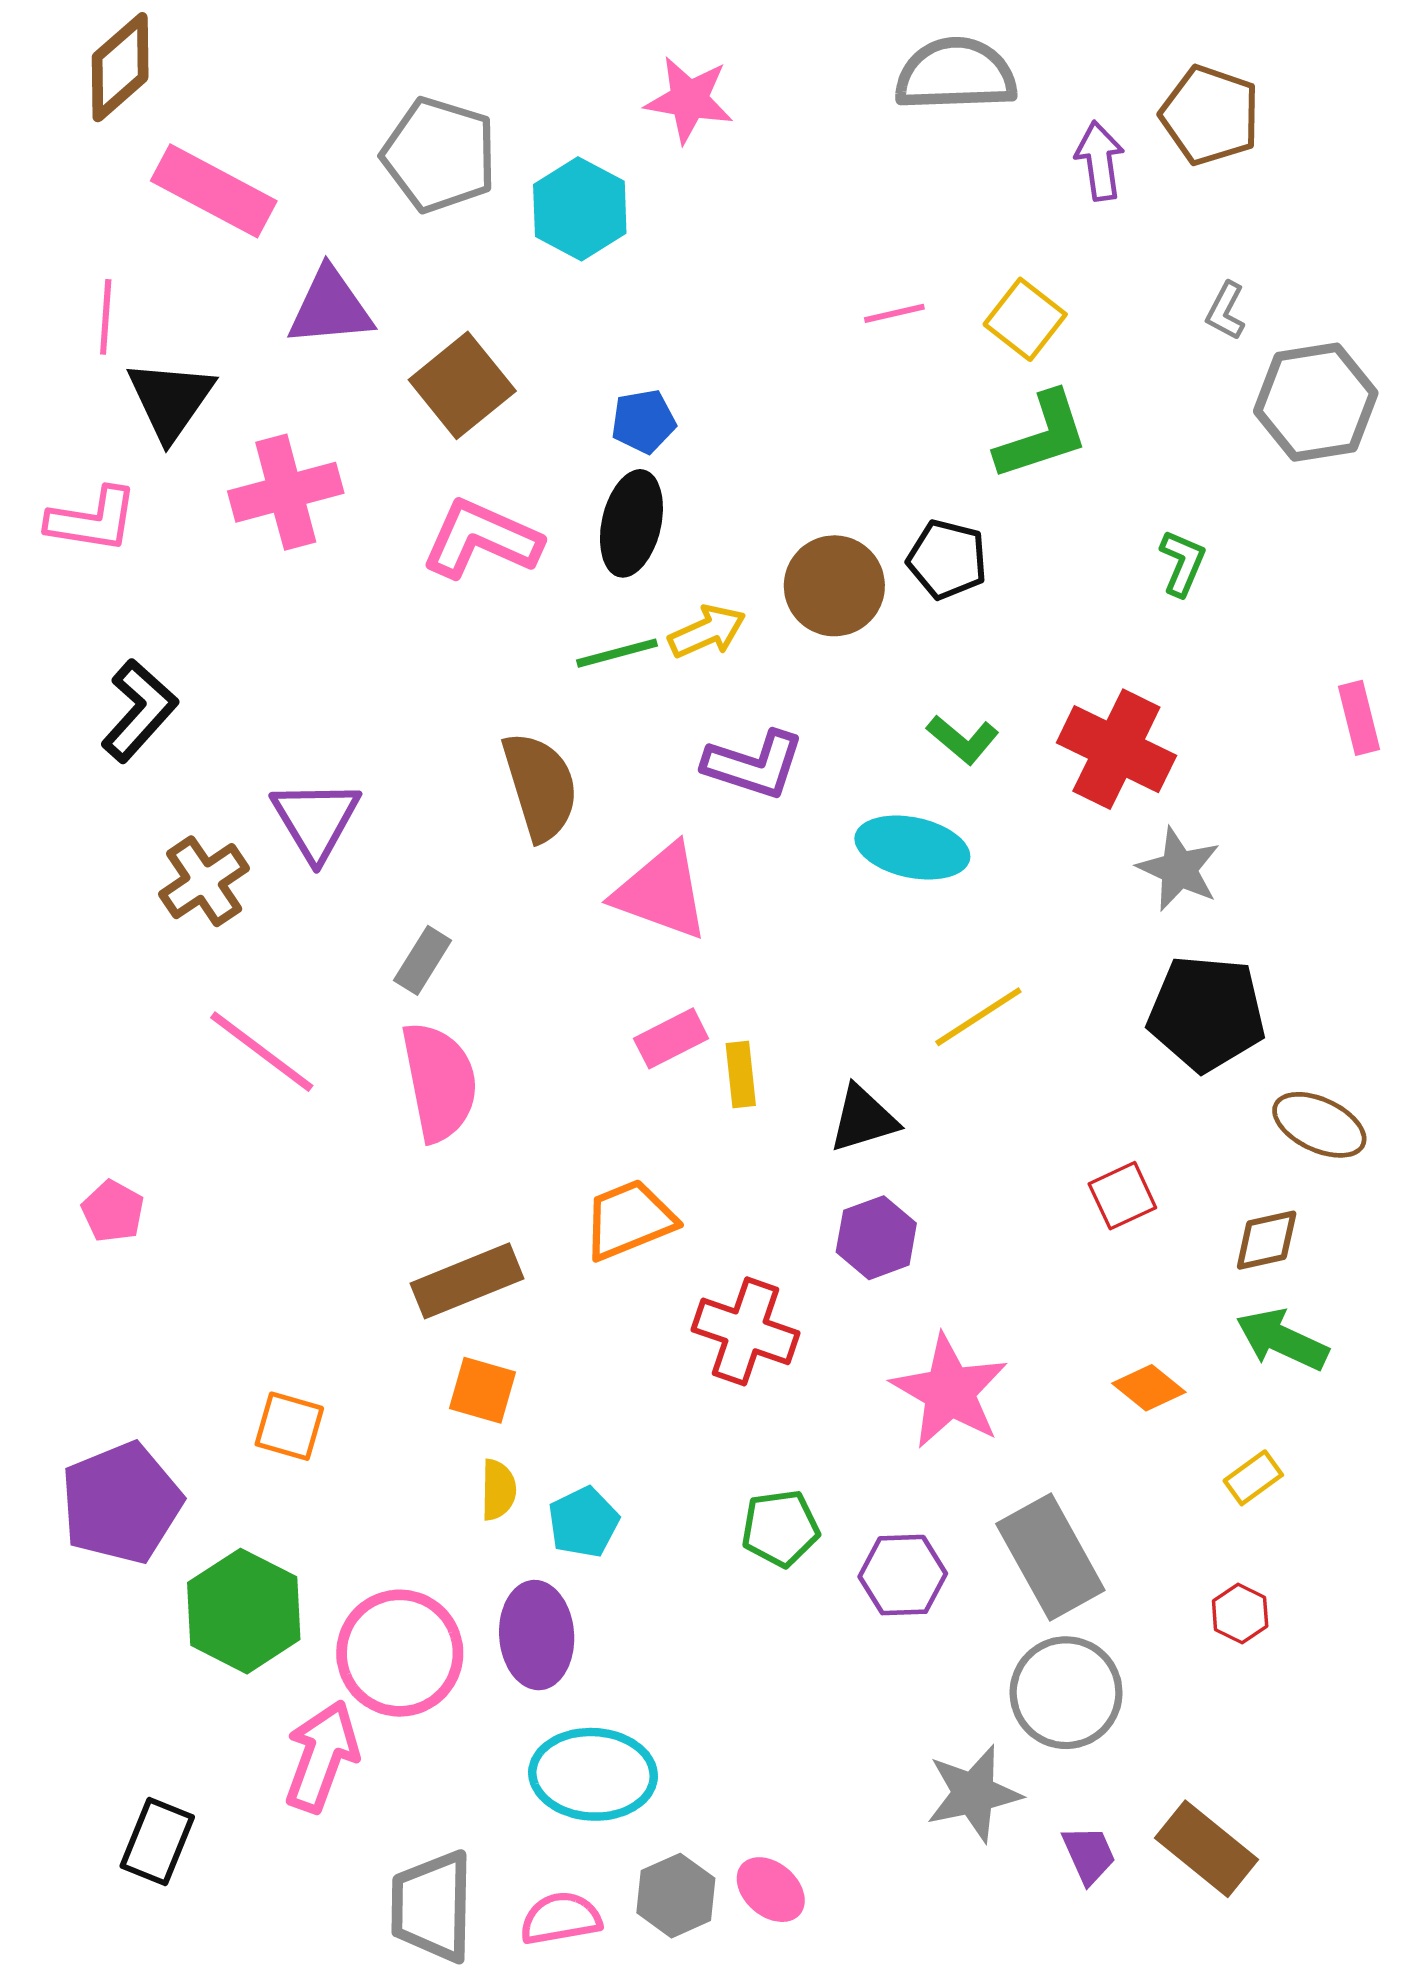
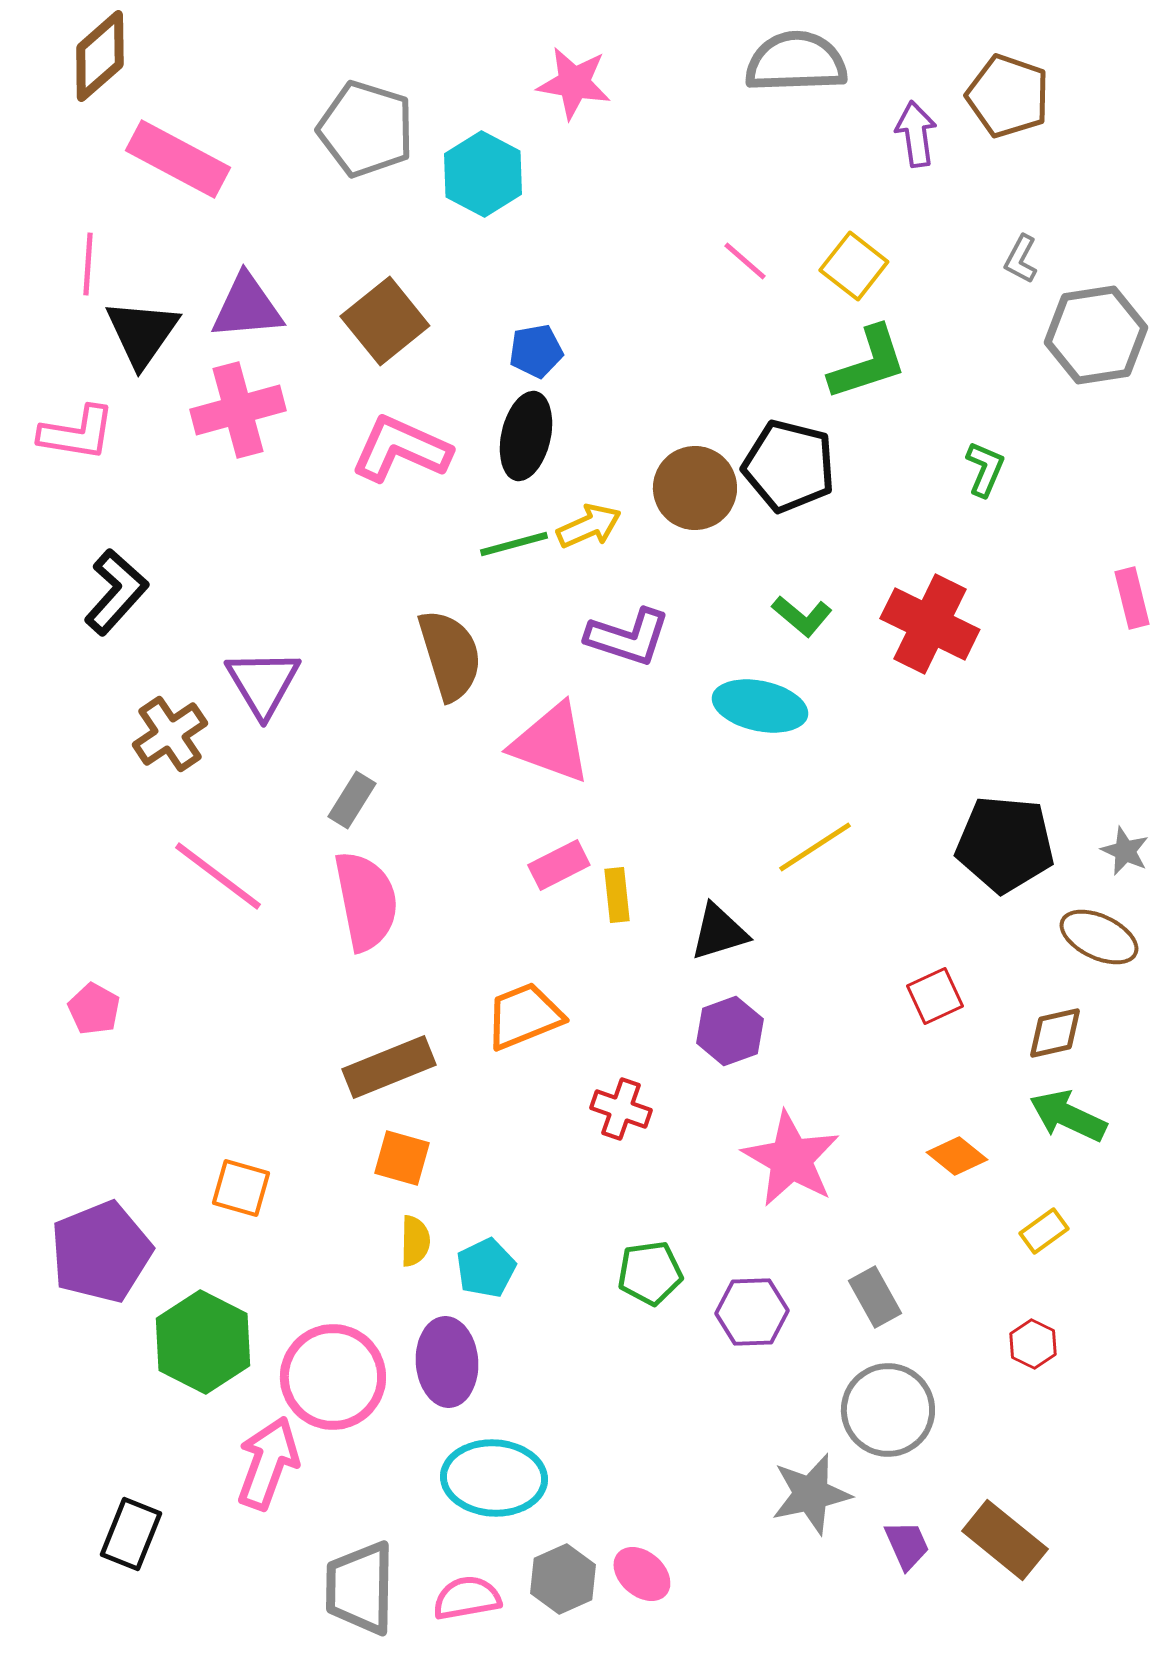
purple triangle: (330, 307) -> (247, 307), moved
pink line: (894, 313) -> (745, 261), turned 54
black pentagon: (947, 559) -> (789, 466), size x1.4
gray star: (1179, 869) -> (1125, 851), moved, size x0.7
red cross: (746, 1331) -> (621, 1109), size x0.7
gray rectangle: (1050, 1557) -> (875, 1297), size x0.6

